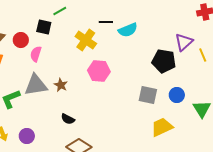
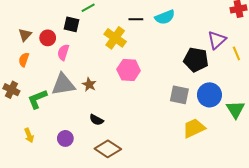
cyan semicircle: (128, 30) -> (165, 17), moved
blue circle: (177, 95) -> (209, 95), size x1.5
purple circle: (27, 136) -> (65, 138), moved

